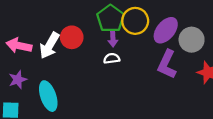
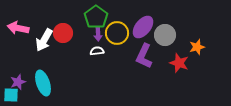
yellow circle: (135, 21) -> (117, 33), moved
pink arrow: (19, 46) -> (18, 28), moved
purple star: (18, 80) -> (18, 82), moved

